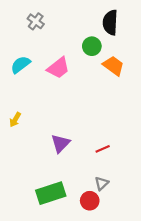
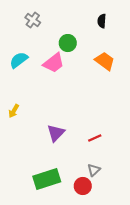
black semicircle: (110, 22) -> (102, 21), size x0.6
green circle: (92, 46) -> (68, 43), moved

